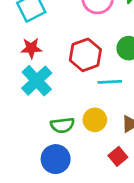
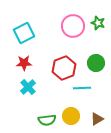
cyan cross: (37, 81) -> (28, 87), size x0.7

